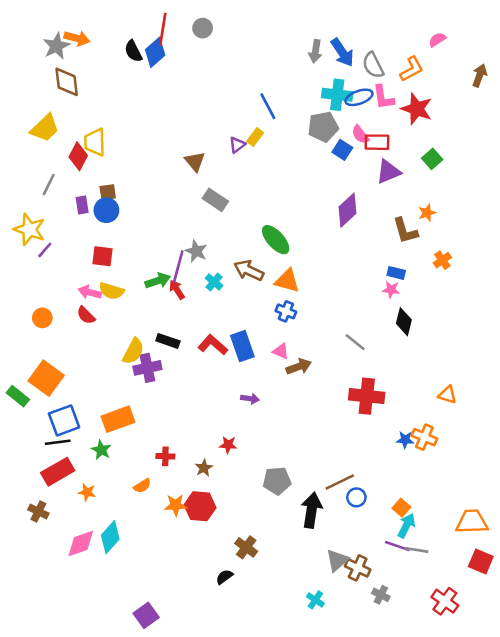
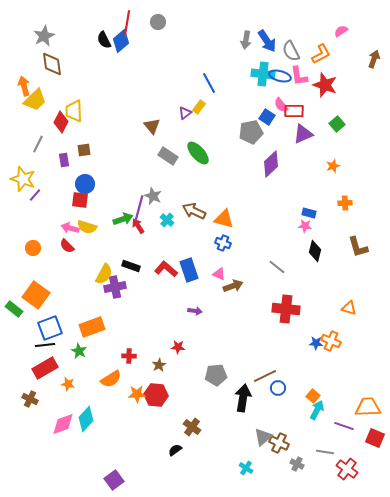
orange arrow: (77, 38) -> (24, 86), moved, turned -120
blue ellipse: (359, 97) -> (280, 76), turned 35
gray pentagon: (323, 127) -> (251, 132), moved
blue circle: (106, 210) -> (85, 184), moved
brown L-shape: (405, 231) -> (358, 247), moved
green ellipse: (276, 240) -> (198, 153), moved
orange cross: (442, 260) -> (345, 203), turned 32
orange semicircle: (142, 486) -> (111, 379), size x1.5
purple line: (397, 546) -> (344, 426), moved
gray line: (417, 550) -> (325, 452), moved

